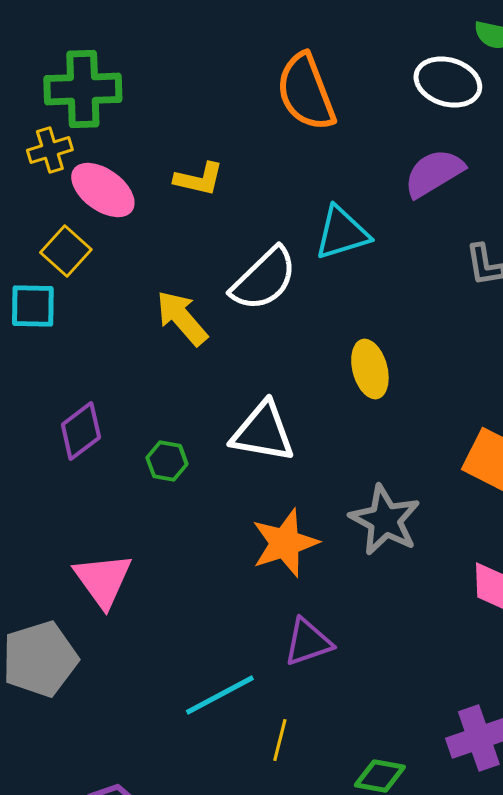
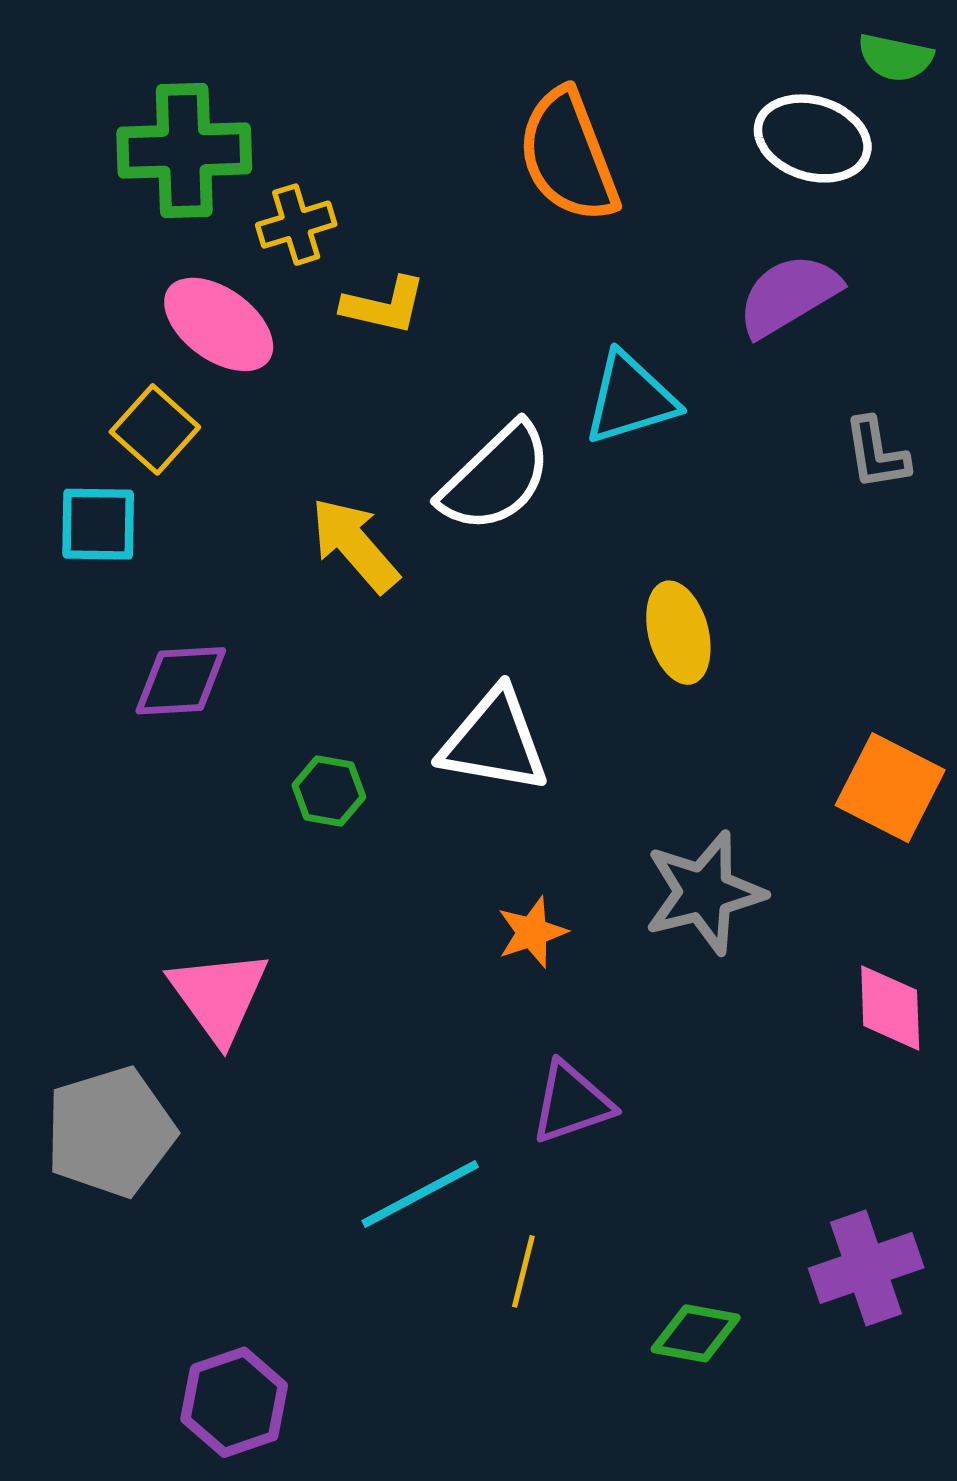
yellow cross: (50, 150) -> (296, 225), moved
purple diamond: (81, 431) -> (181, 681), moved, turned 34
gray star: (385, 520) -> (704, 893), turned 30
orange star: (285, 543) -> (532, 932), size x0.6

